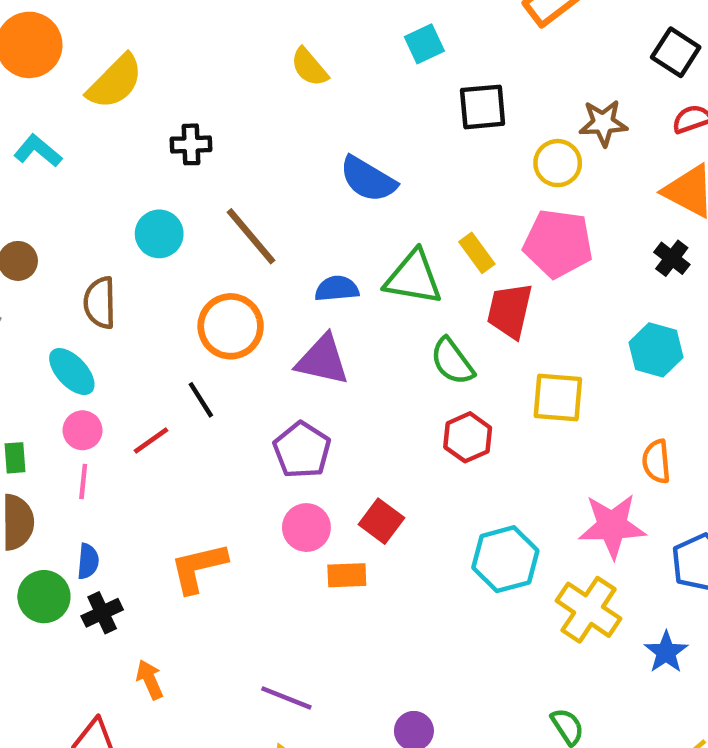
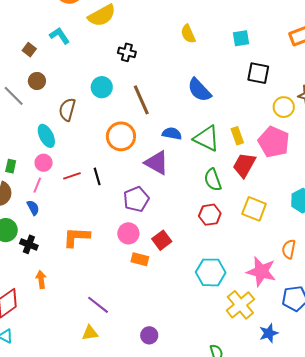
black line: (201, 400) -> (97, 176), moved
blue semicircle: (88, 561) -> (33, 208), moved, turned -49
black cross: (102, 613) -> (29, 244), turned 30

